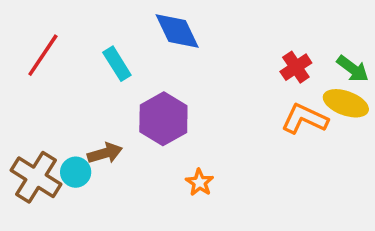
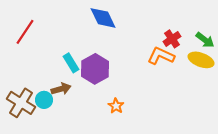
cyan rectangle: (117, 64) -> (71, 63), moved
orange L-shape: (305, 119) -> (161, 56), moved

